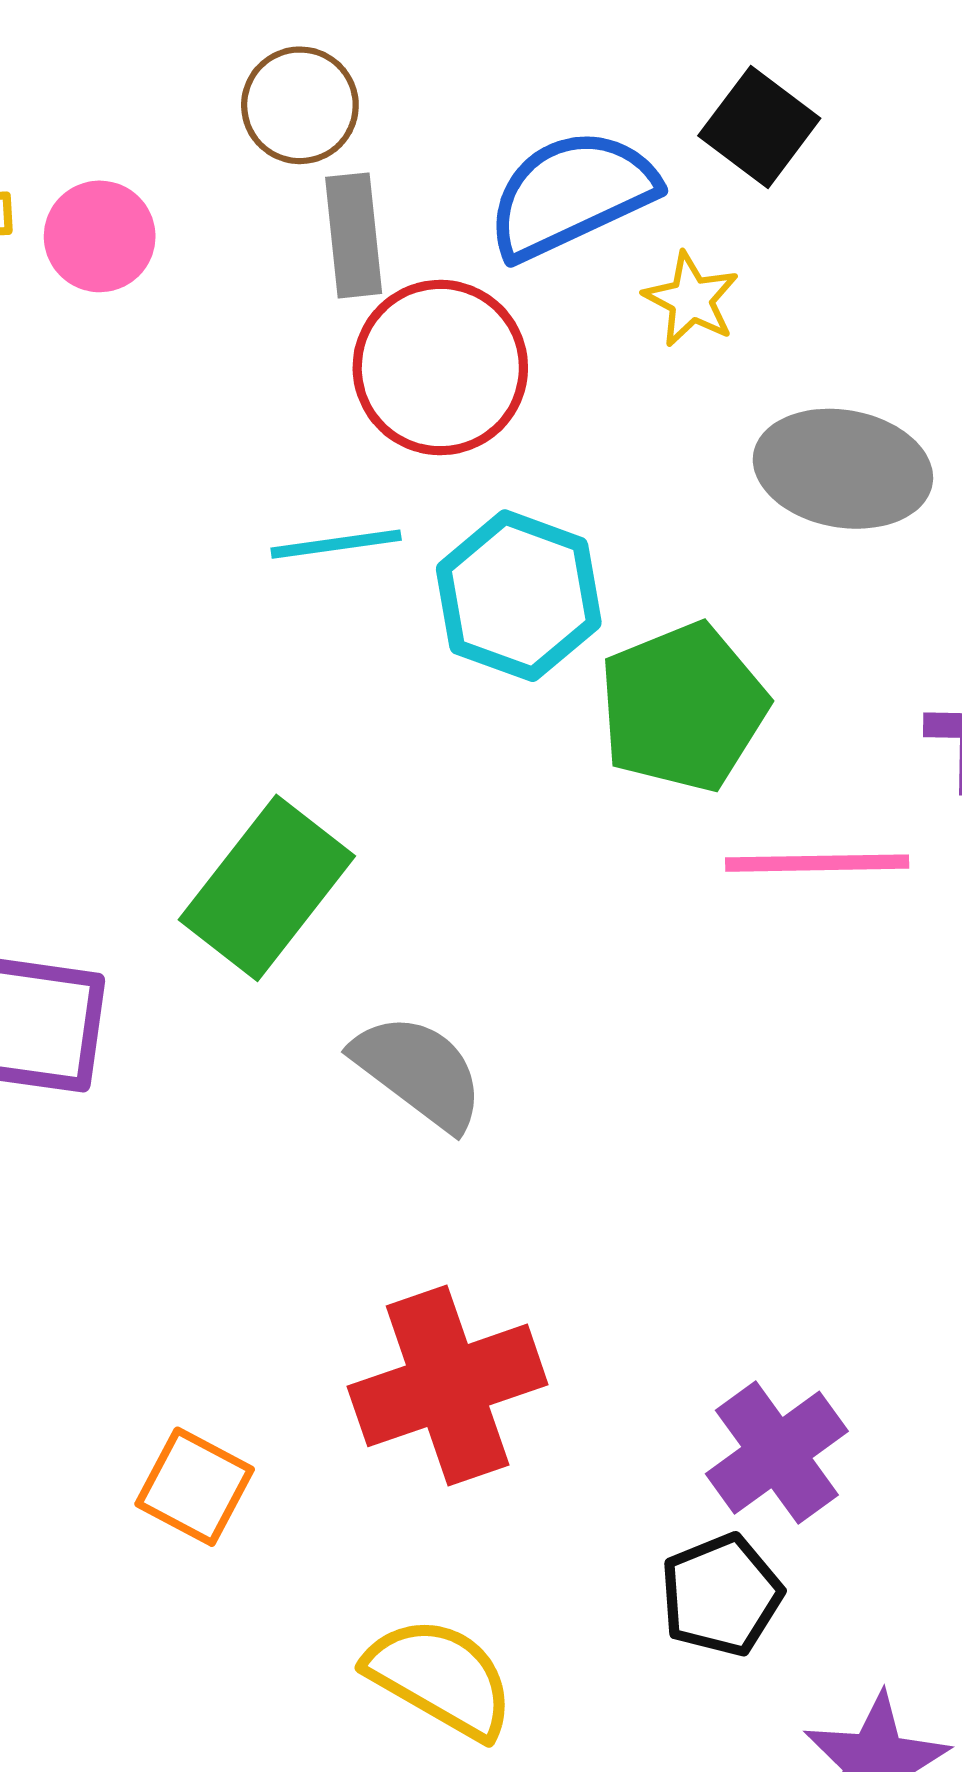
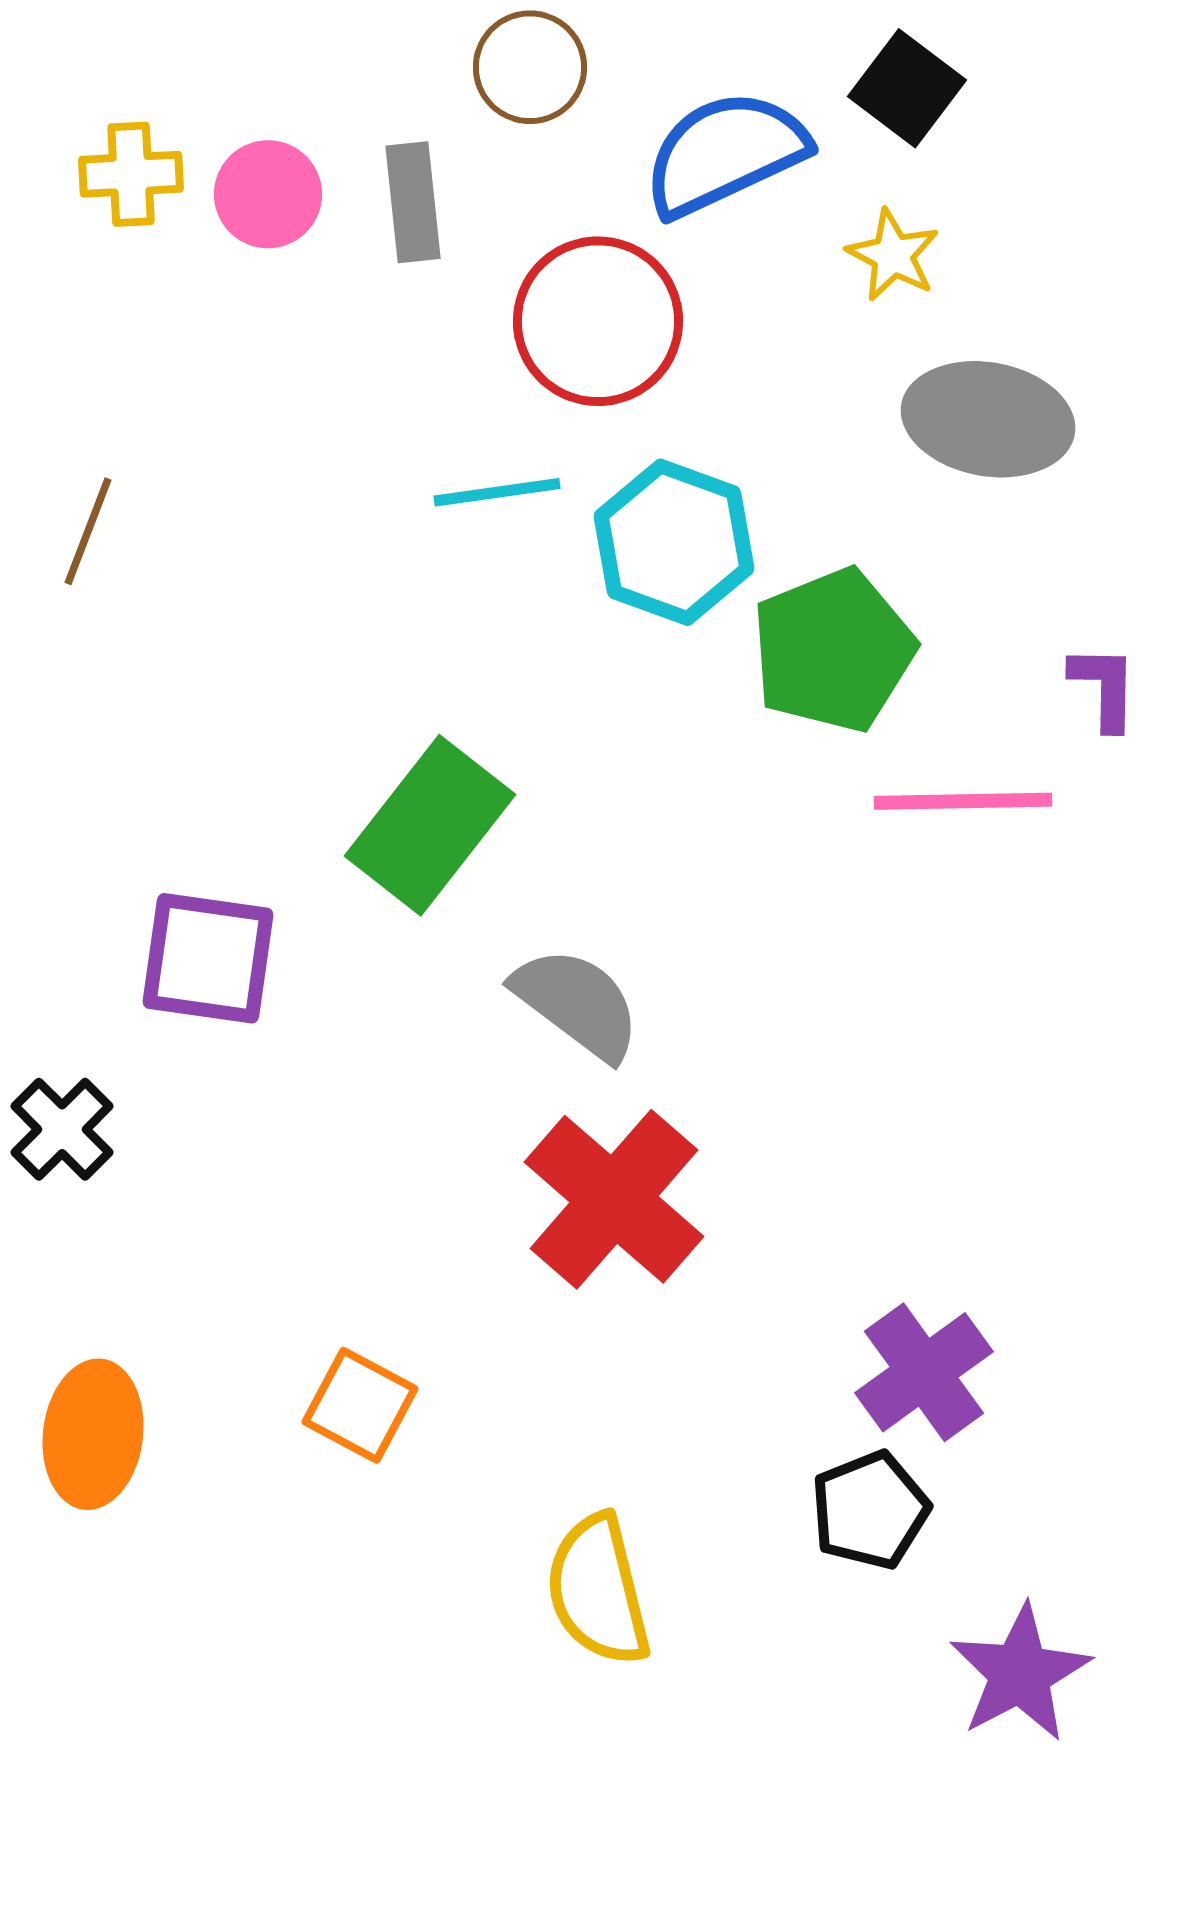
brown circle: (300, 105) -> (530, 67), moved
gray rectangle: (354, 235) -> (413, 202), moved
yellow star: (691, 299) -> (893, 255), moved
red cross: (448, 1385) -> (614, 1199), moved, turned -30
yellow semicircle: (440, 1678) -> (598, 1590), turned -134

